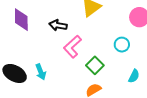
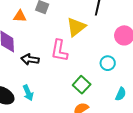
black arrow: (58, 25) -> (30, 59), moved
pink L-shape: (72, 47) -> (59, 51), moved, turned -35

